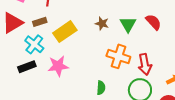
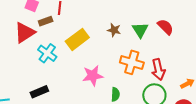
brown rectangle: (40, 22) -> (46, 21), moved
pink star: (58, 66) -> (93, 76), moved
black rectangle: (27, 67) -> (39, 92), moved

